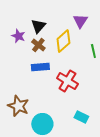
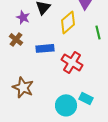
brown cross: (38, 45) -> (16, 39), moved
cyan circle: (42, 124) -> (66, 105), moved

